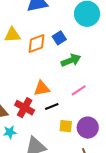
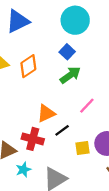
blue square: (59, 38) -> (67, 52), moved

